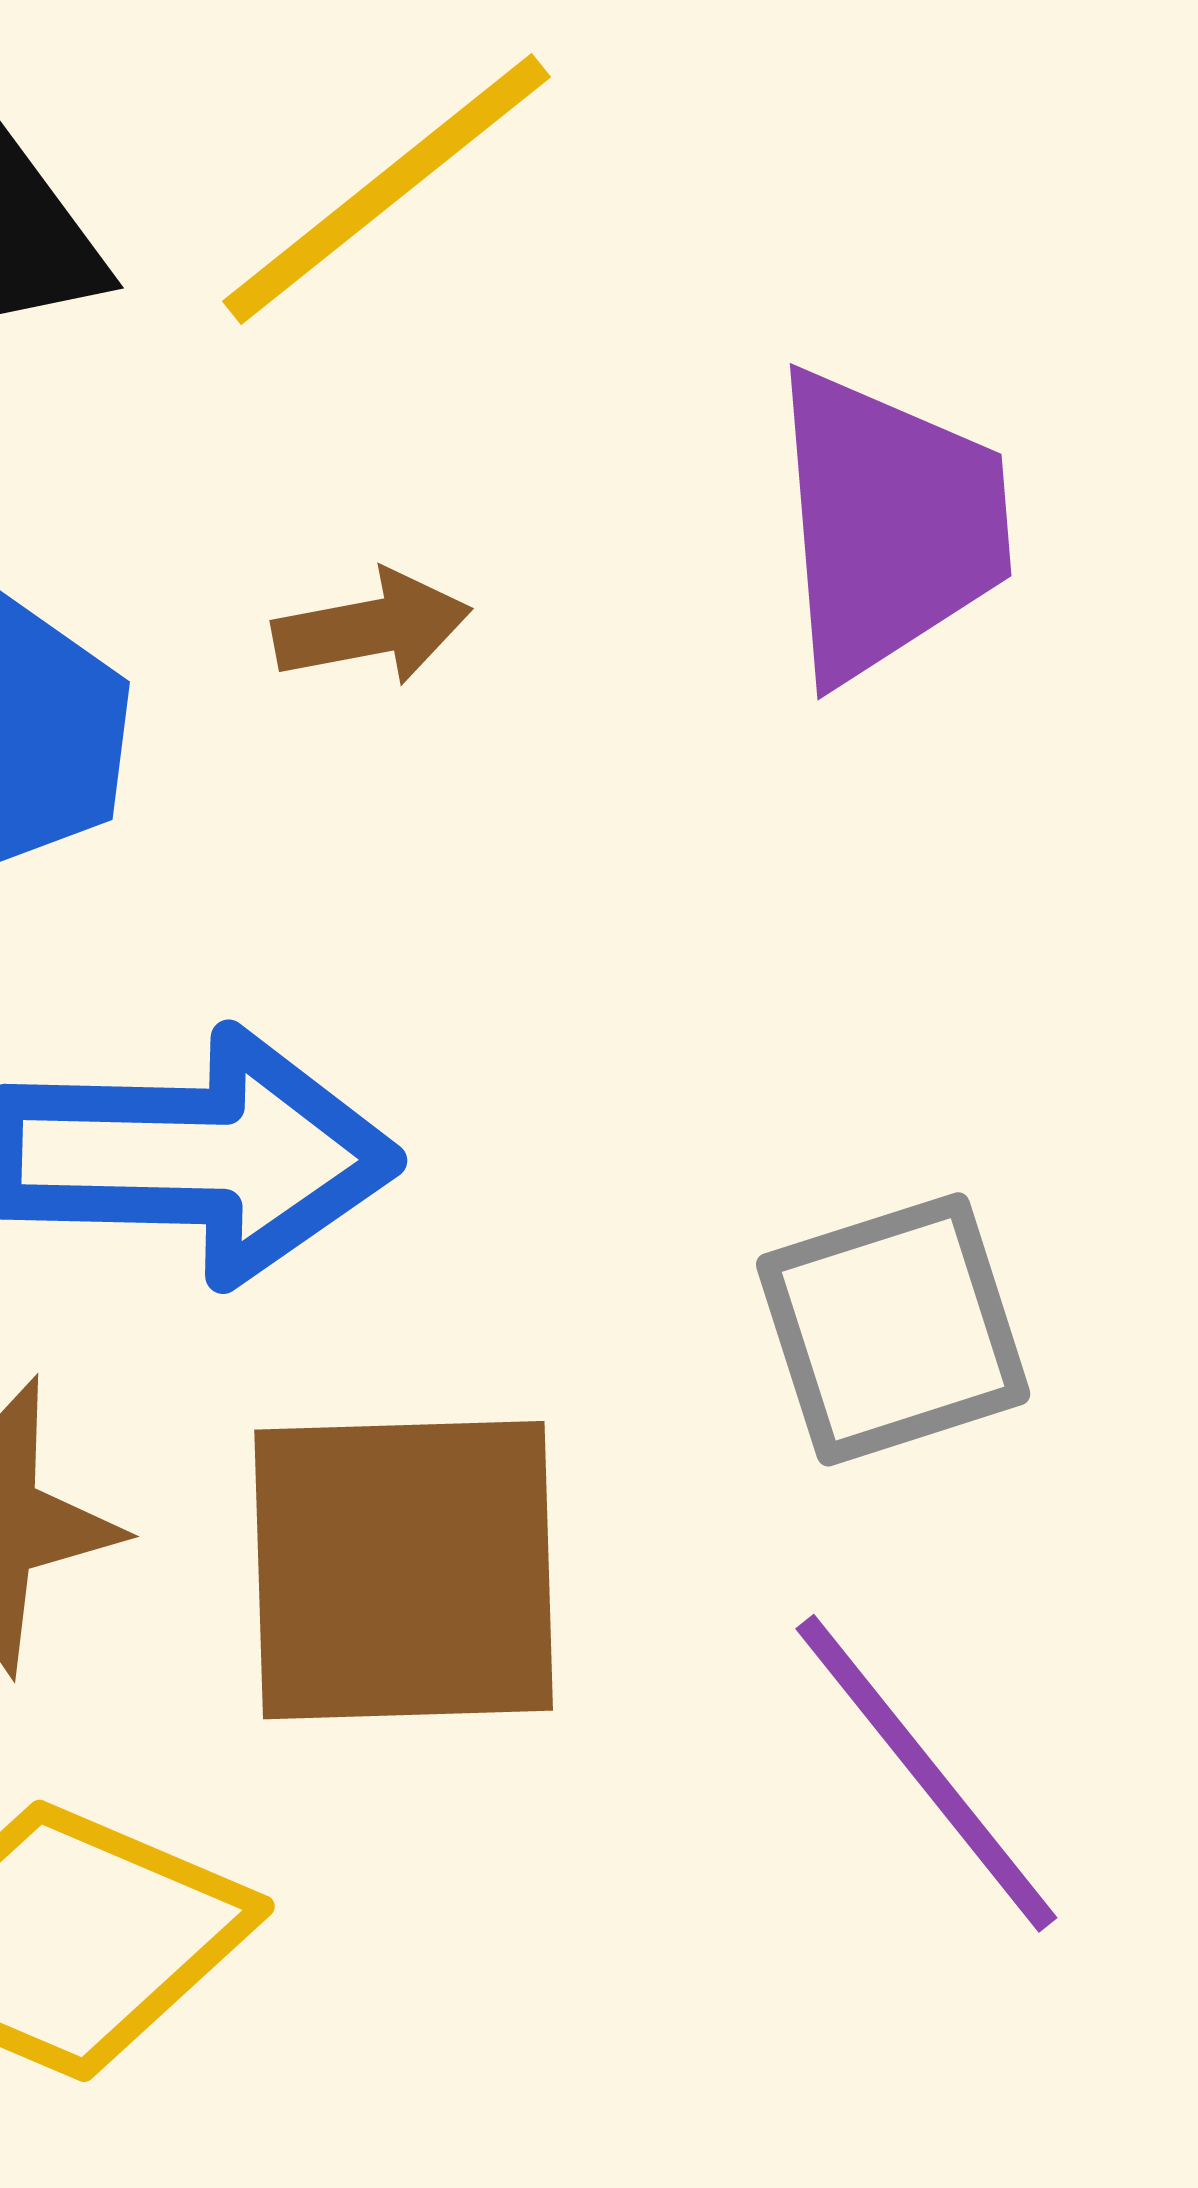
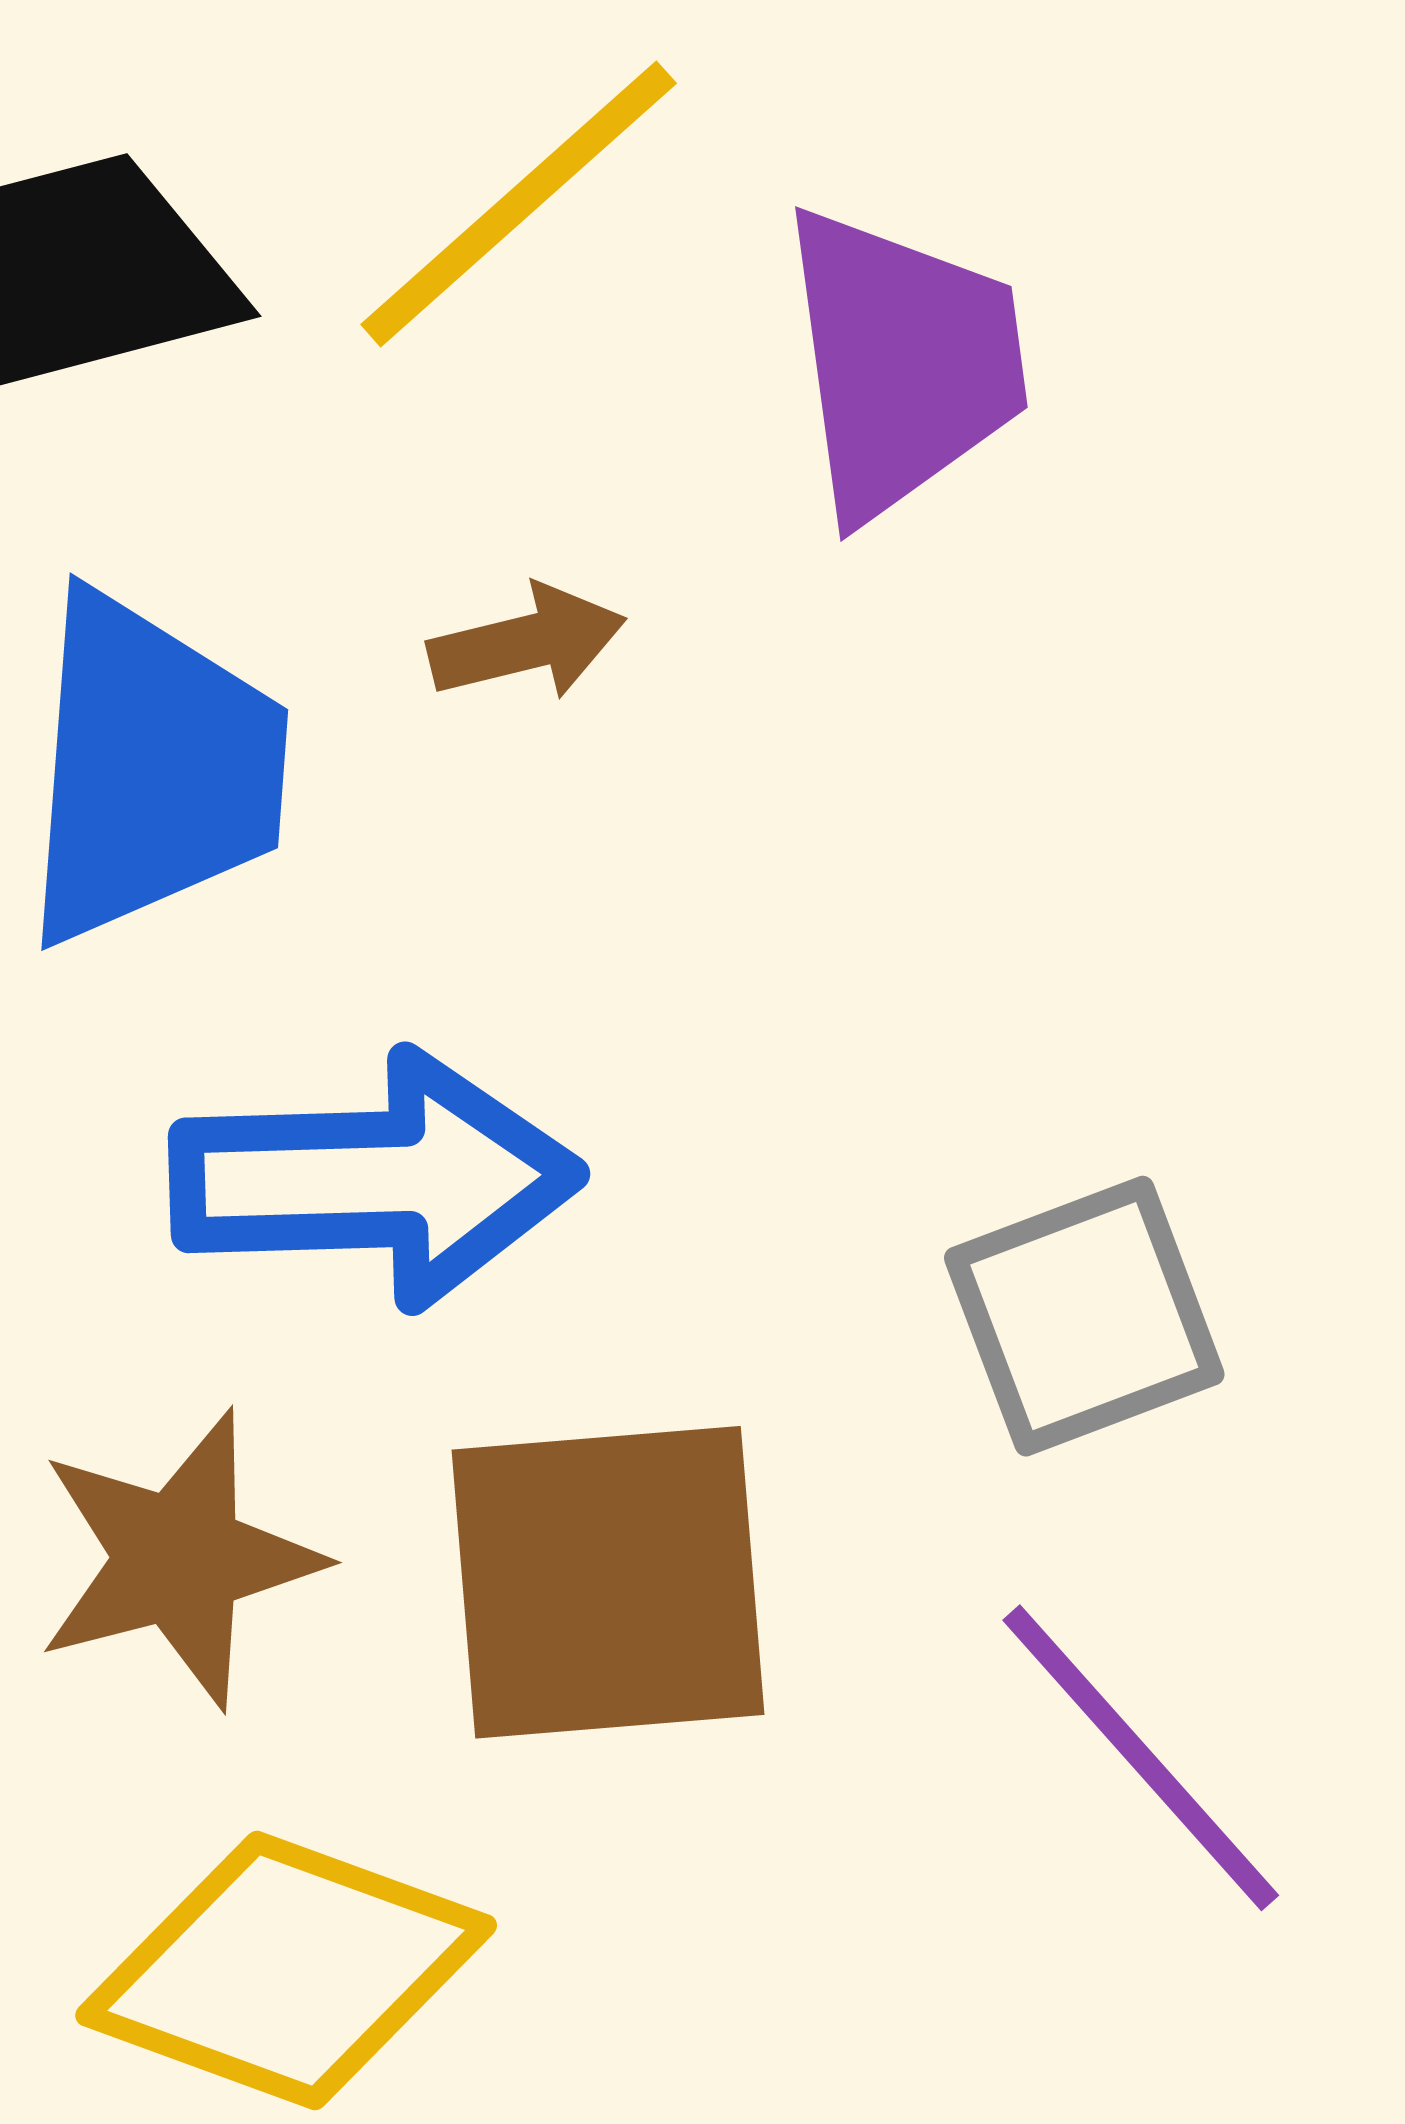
purple trapezoid: (889, 525) -> (903, 363), moved

